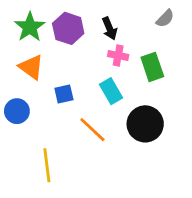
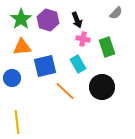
orange triangle: (31, 67) -> (22, 47), turned -42
blue square: (64, 94) -> (45, 66), size x1.6
yellow line: (47, 165) -> (17, 122), moved

